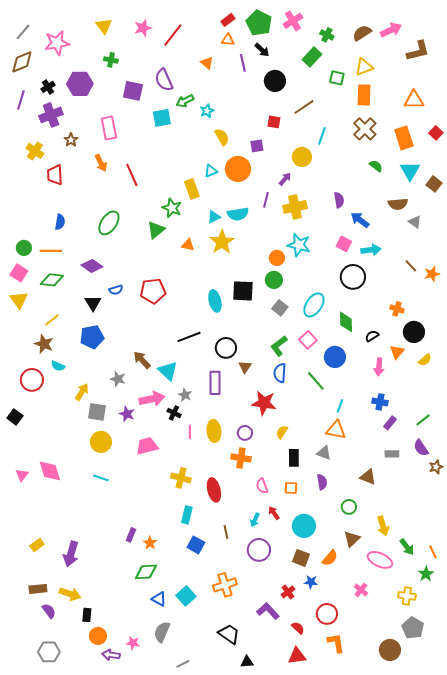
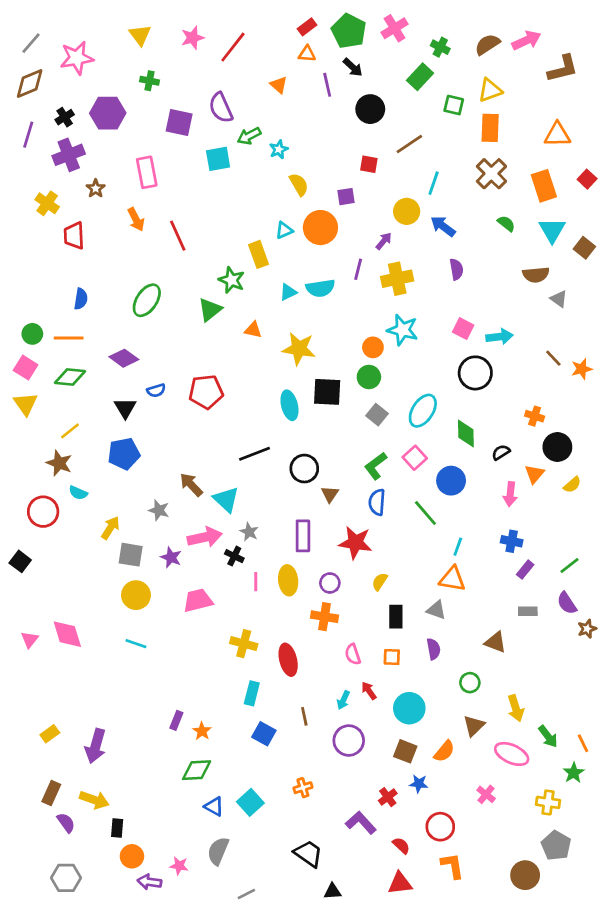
blue arrow: (360, 220) -> (443, 226), moved
yellow star: (222, 242) -> (299, 349), moved, turned -30
purple rectangle: (215, 383) -> (303, 536), moved
orange cross: (225, 585) -> (303, 788), size x0.6
brown rectangle: (38, 589) -> (51, 793), turned -60

